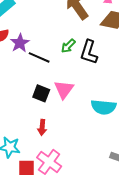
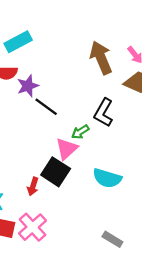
green arrow: (68, 46) -> (80, 132), moved
black square: (41, 93) -> (56, 172), moved, size x1.4

